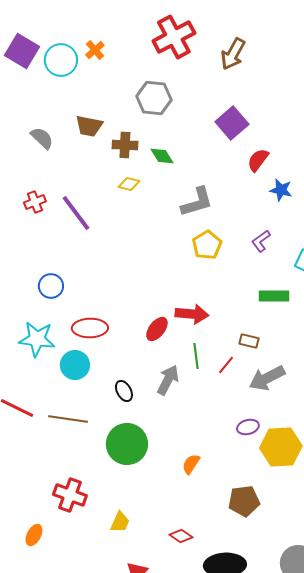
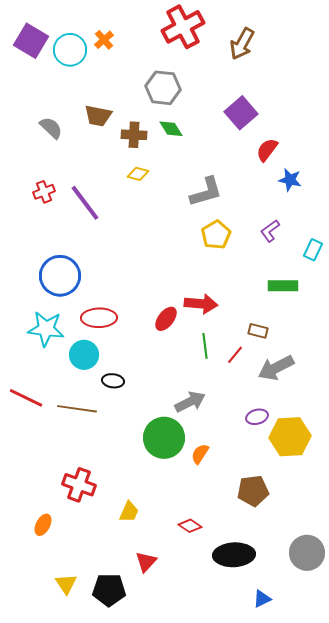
green diamond: (162, 156) -> (171, 129), moved
blue circle: (51, 286) -> (60, 276), size x1.6
gray arrow: (168, 380) -> (190, 402), moved, turned 36
black ellipse: (124, 391) -> (113, 381), moved, turned -55
green circle: (127, 444) -> (164, 438), moved

